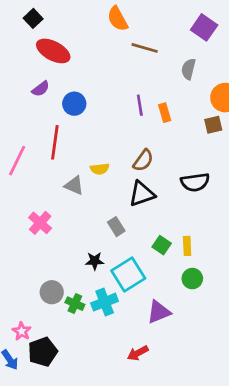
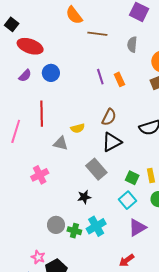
blue circle: (74, 104) -> (51, 73), moved
pink cross: (40, 223) -> (40, 175), turned 30
gray rectangle: (116, 227) -> (96, 169), size x1.5
cyan square: (128, 275) -> (128, 200), moved, size x0.7

